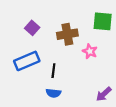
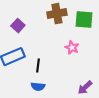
brown cross: (67, 34) -> (57, 14), moved

